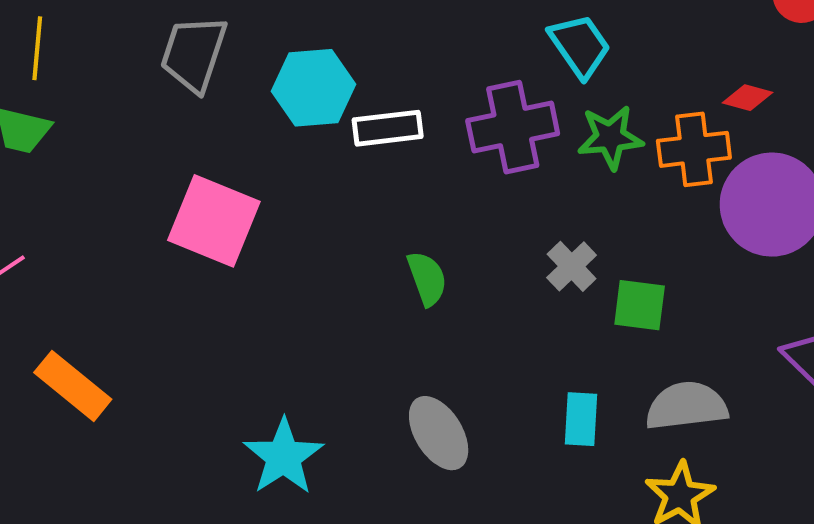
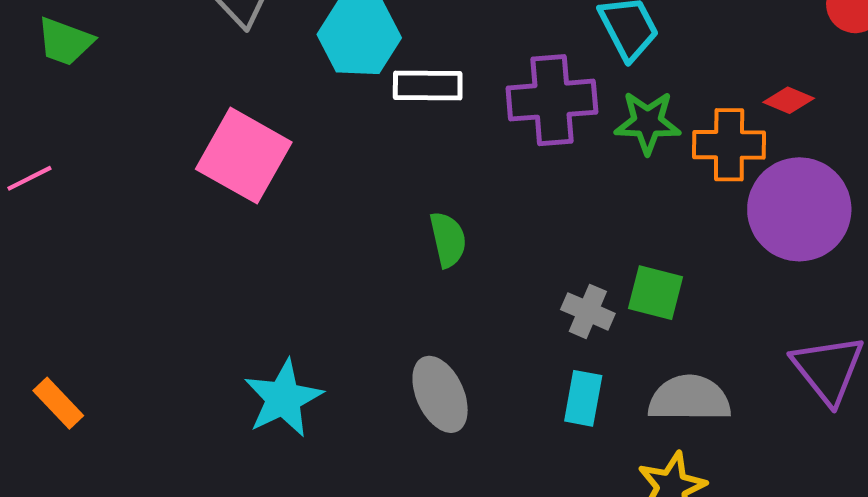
gray cross: (572, 266) -> (588, 311), moved, turned -30
orange rectangle: (73, 386) -> (58, 403), moved, size x0.7

